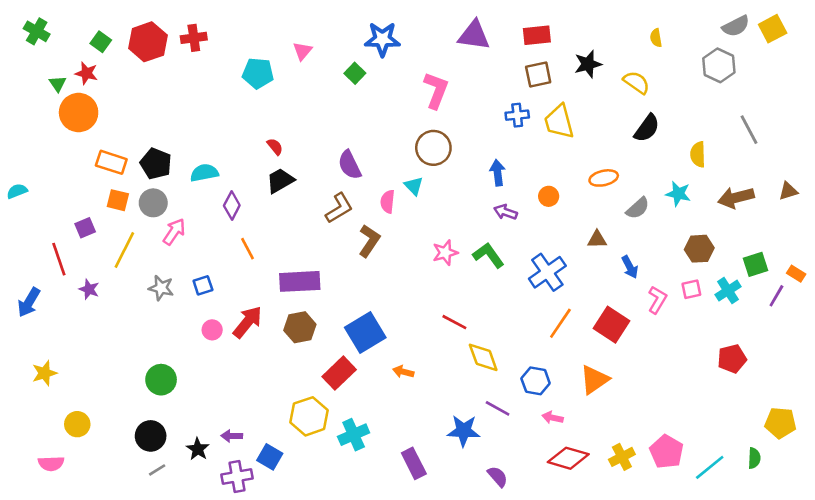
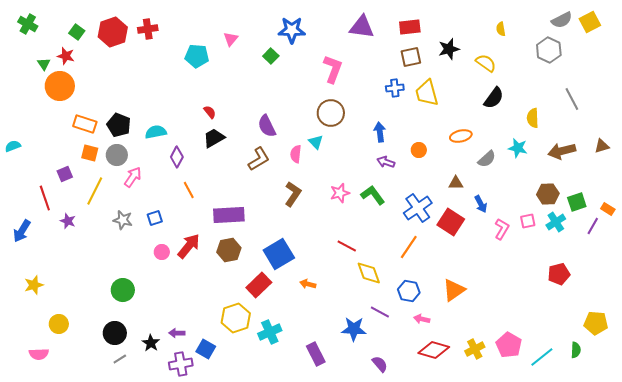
brown L-shape: (369, 241) -> (293, 194), moved
brown hexagon: (699, 249) -> (548, 194), moved
orange line: (560, 323) -> (409, 247), moved
red square: (611, 325) -> (451, 222), moved

